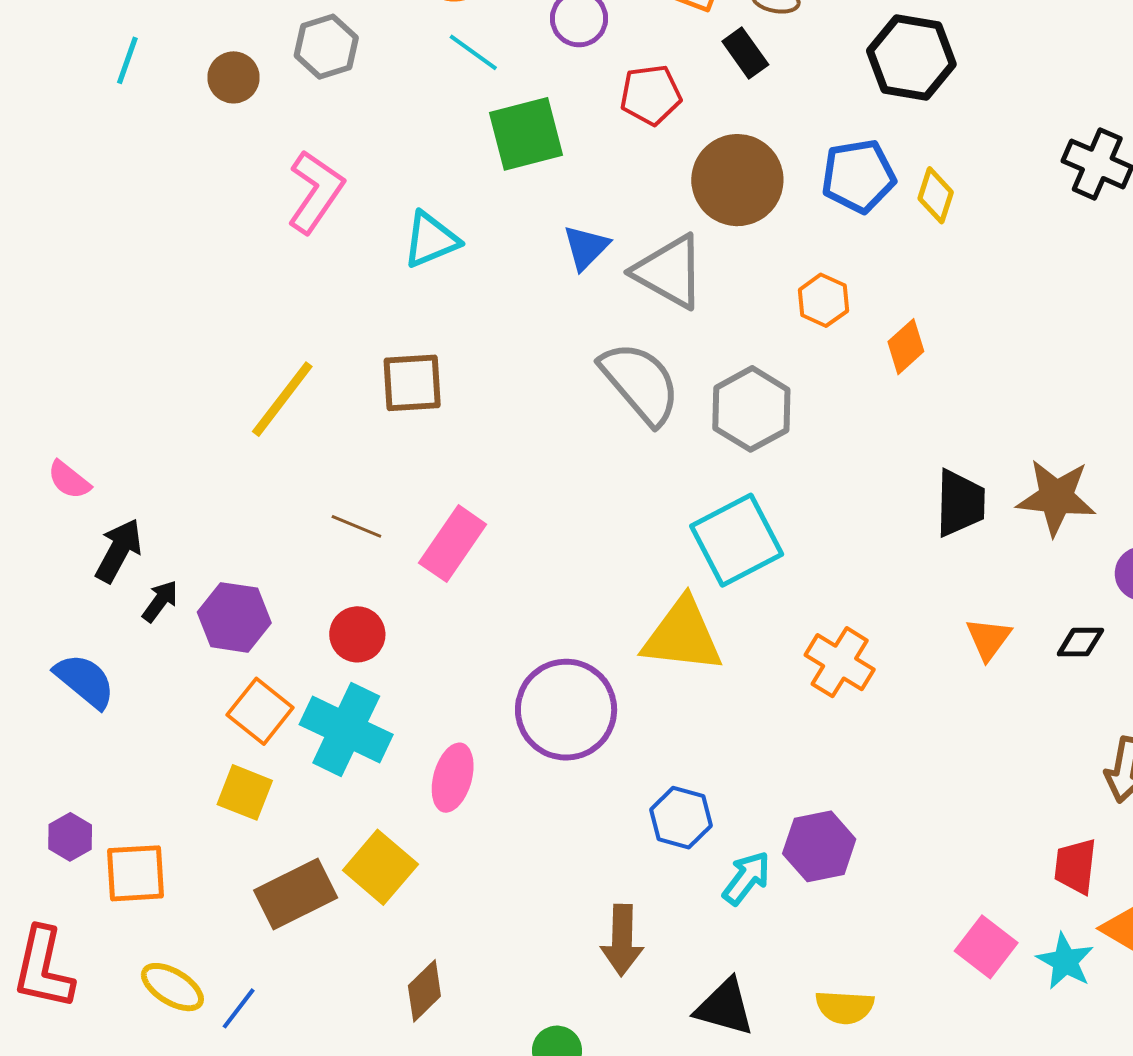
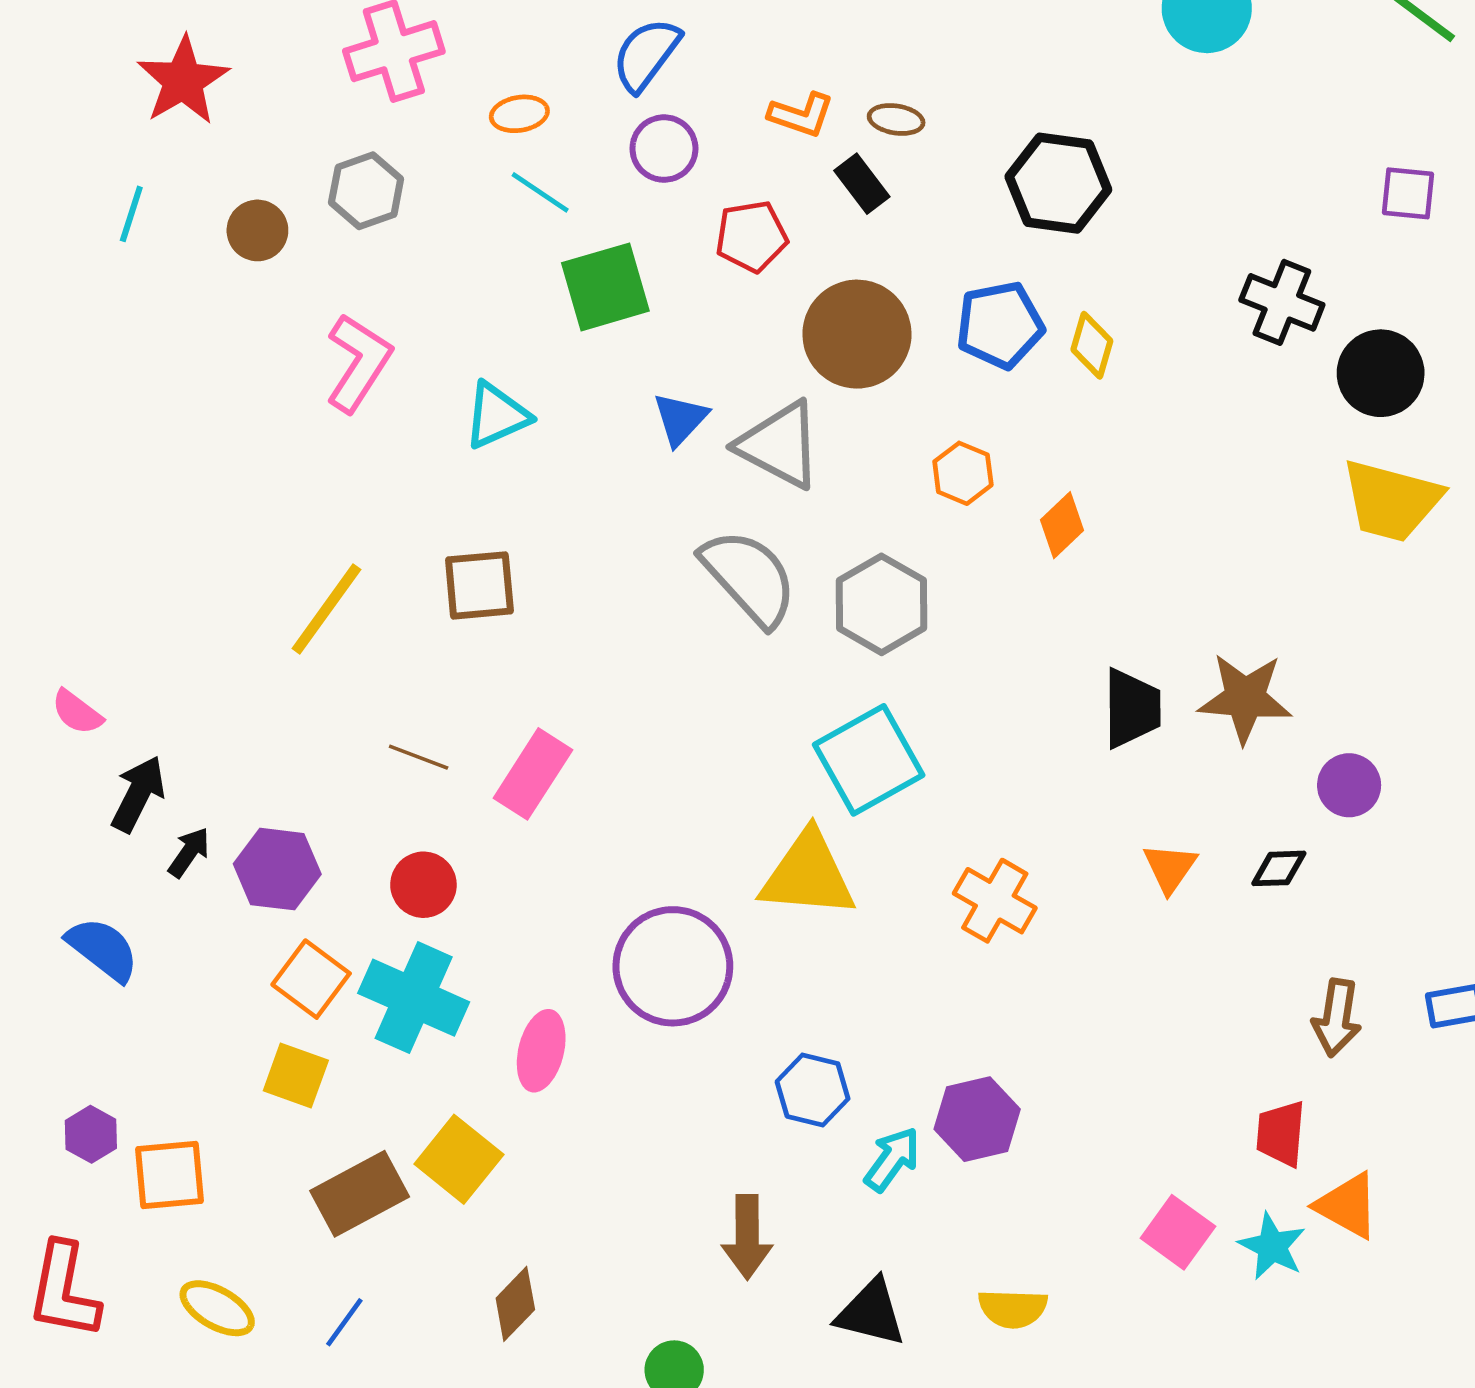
blue line: (239, 1008) -> (344, 1322), moved

